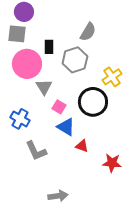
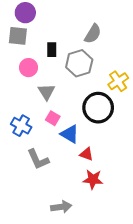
pink circle: (27, 64) -> (28, 68), size x0.6
pink square: (59, 107) -> (53, 118), moved
red star: (112, 163) -> (93, 179), moved

